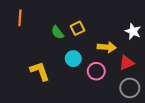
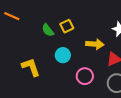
orange line: (20, 18) -> (12, 16), turned -70
pink circle: (96, 71) -> (85, 76), moved

